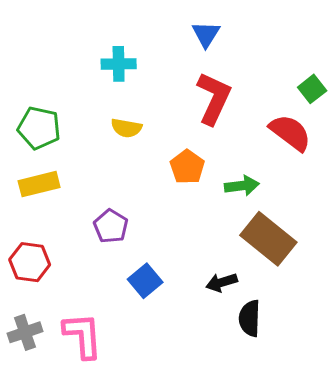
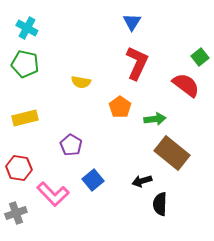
cyan cross: (119, 64) -> (27, 28), moved, turned 30
green pentagon: (39, 128) -> (25, 64), moved
pink L-shape: (83, 335) -> (53, 194), moved, turned 140

